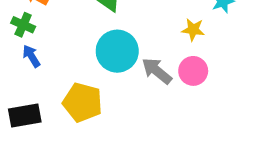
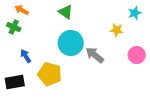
blue arrow: (31, 56) -> (26, 56), moved
pink circle: (193, 71) -> (137, 55), moved

